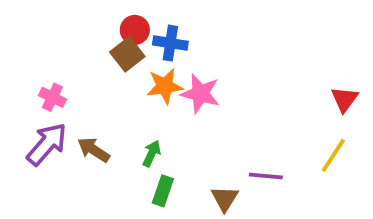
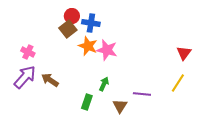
orange star: (165, 86) -> (88, 46), turned 30
green arrow: (152, 153) -> (104, 84), moved

